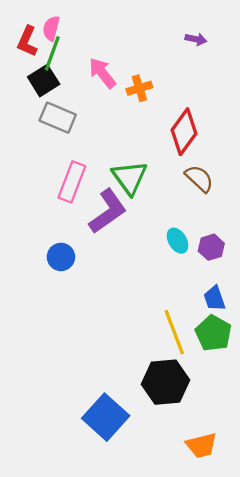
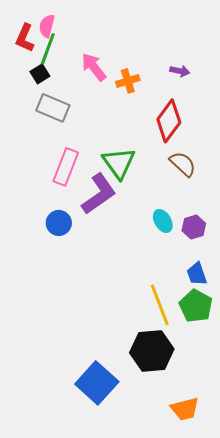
purple arrow: (196, 39) -> (180, 71), moved
black square: (44, 81) -> (40, 74), size x0.7
blue circle: (61, 257) -> (59, 223), moved

